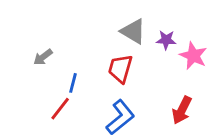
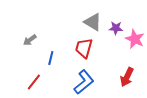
red line: (60, 109) -> (34, 82), moved

